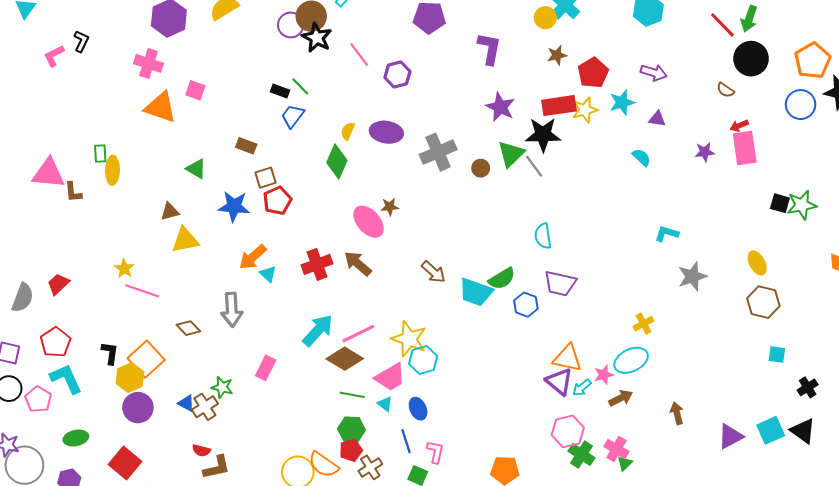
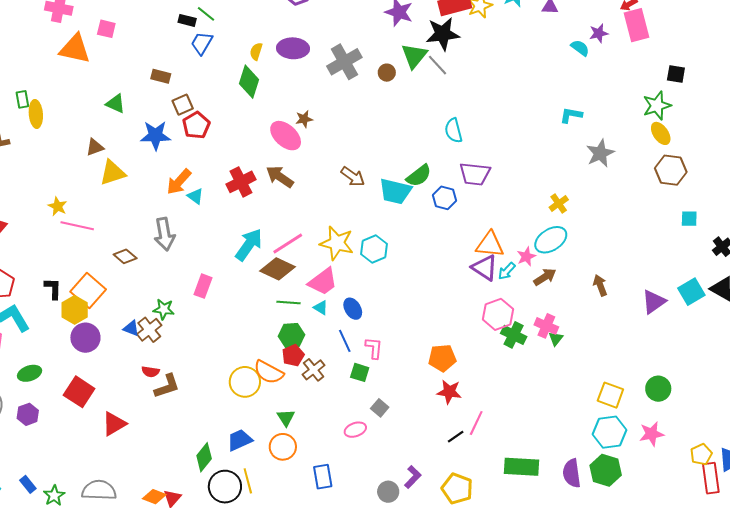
cyan semicircle: (641, 157) -> (580, 48), moved
green star: (802, 205) -> (657, 106), moved
cyan hexagon: (423, 360) -> (374, 249), moved

